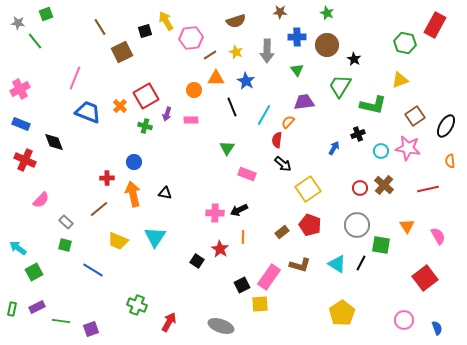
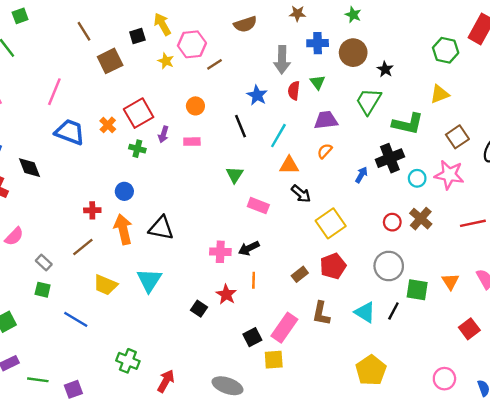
yellow star: (236, 52) -> (166, 61), moved
orange triangle: (216, 78) -> (289, 165), moved
orange semicircle: (288, 122) -> (325, 151), moved
black cross: (358, 134) -> (390, 158), size x1.6
red semicircle: (277, 140) -> (294, 91), moved
black triangle: (165, 193) -> (161, 228), size x1.6
red pentagon: (310, 225) -> (333, 266), turned 30
orange triangle: (407, 226) -> (450, 281), moved
brown L-shape: (300, 265) -> (321, 313), turned 85
red square: (425, 278) -> (469, 329), size x0.7

